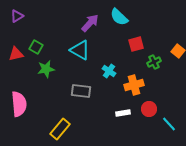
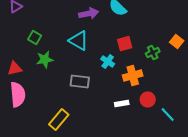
purple arrow: (90, 23) -> (89, 14), turned 36
red square: (136, 44) -> (125, 44), moved
red triangle: (16, 54) -> (15, 68), moved

